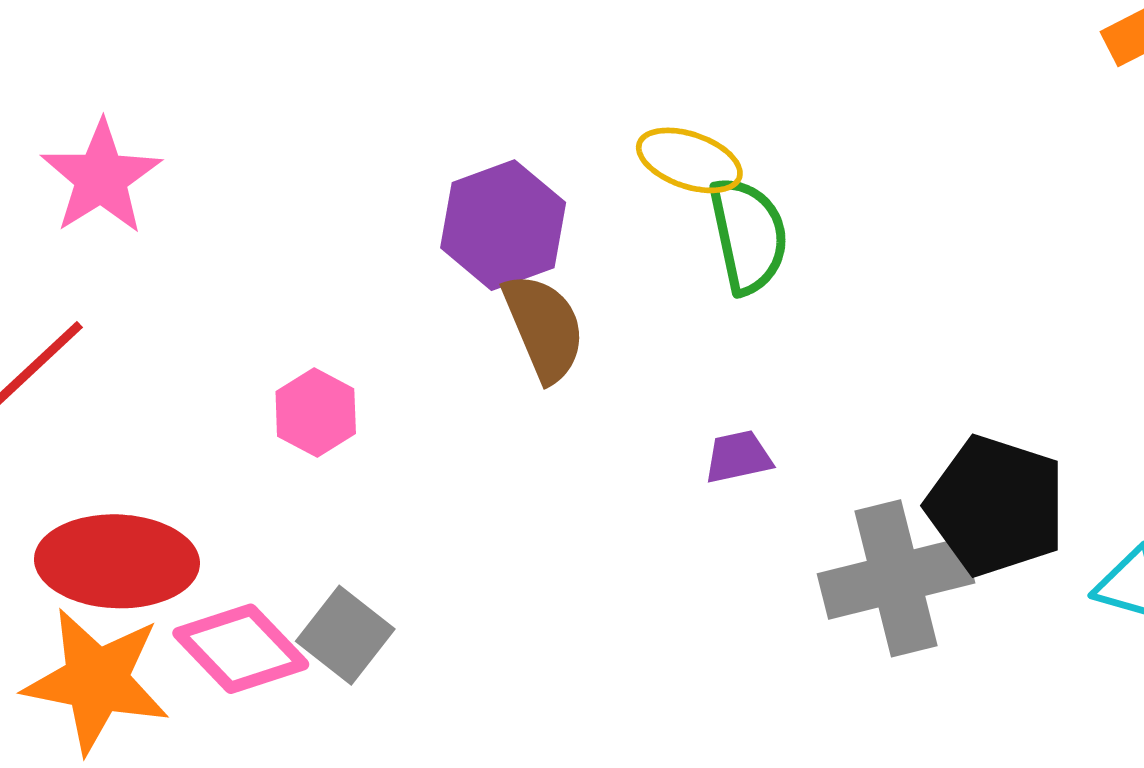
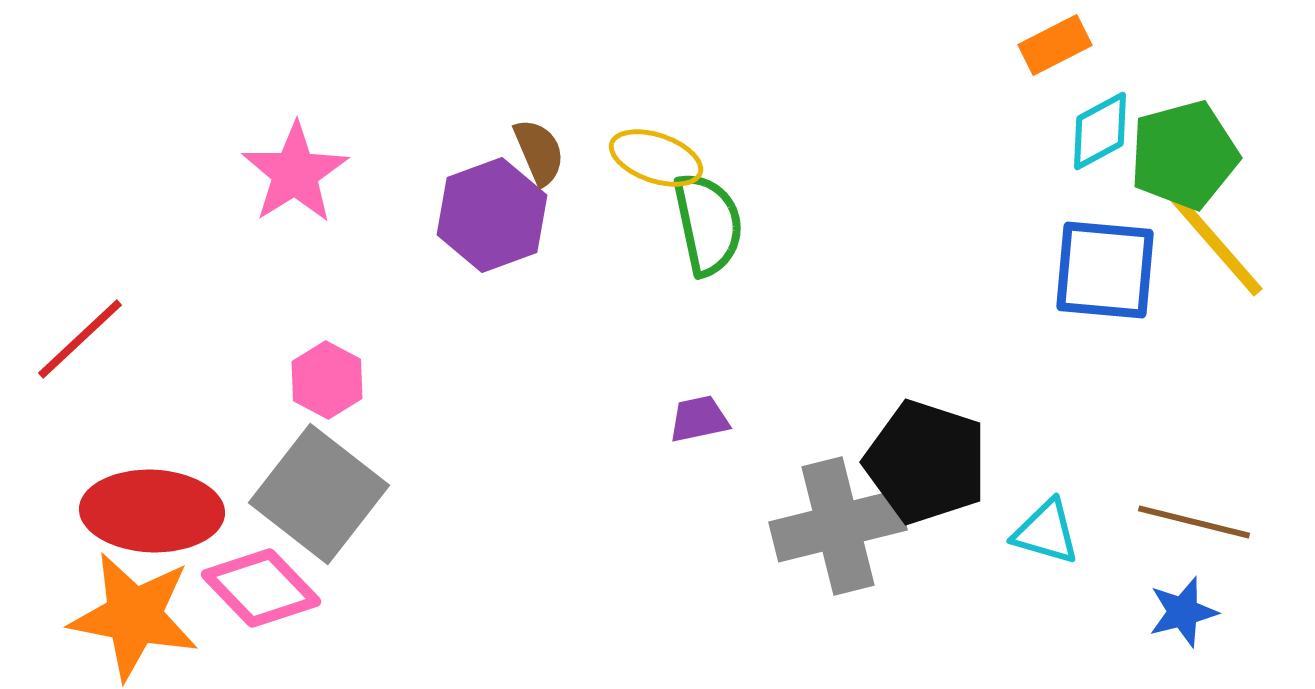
pink star: (101, 177) -> (295, 173), moved
brown semicircle: (544, 327) -> (539, 152), moved, size x0.7
gray square: (345, 635) -> (319, 494), moved, size x1.6

